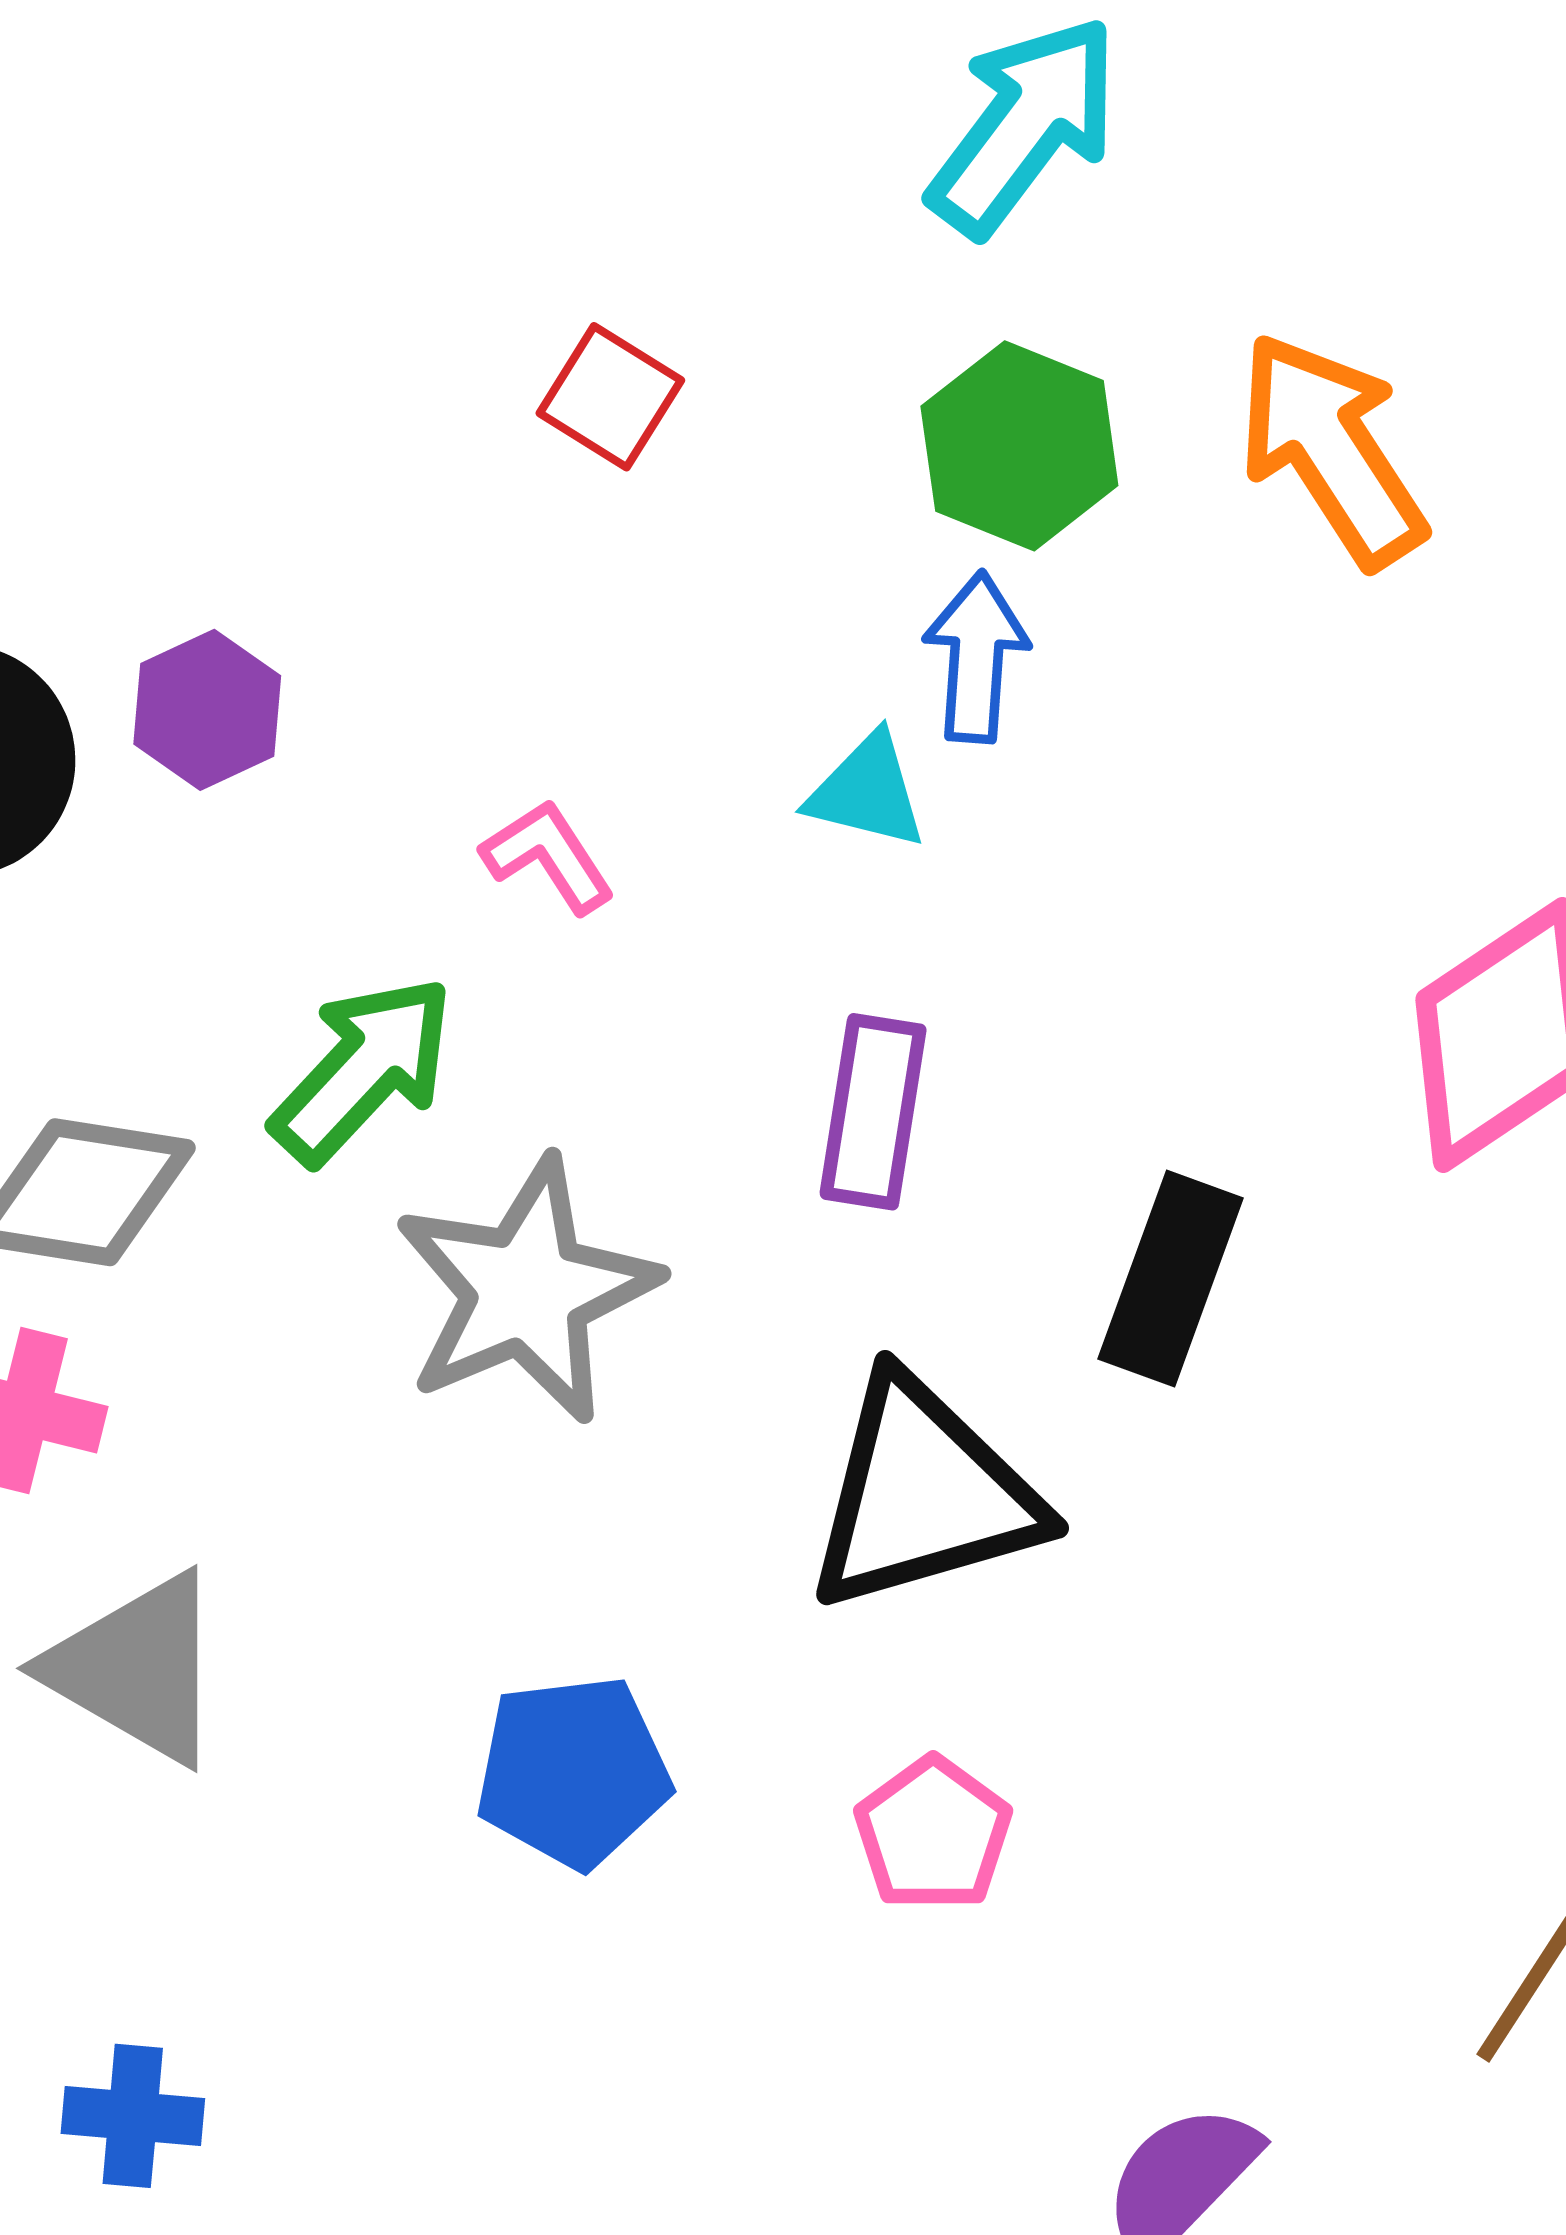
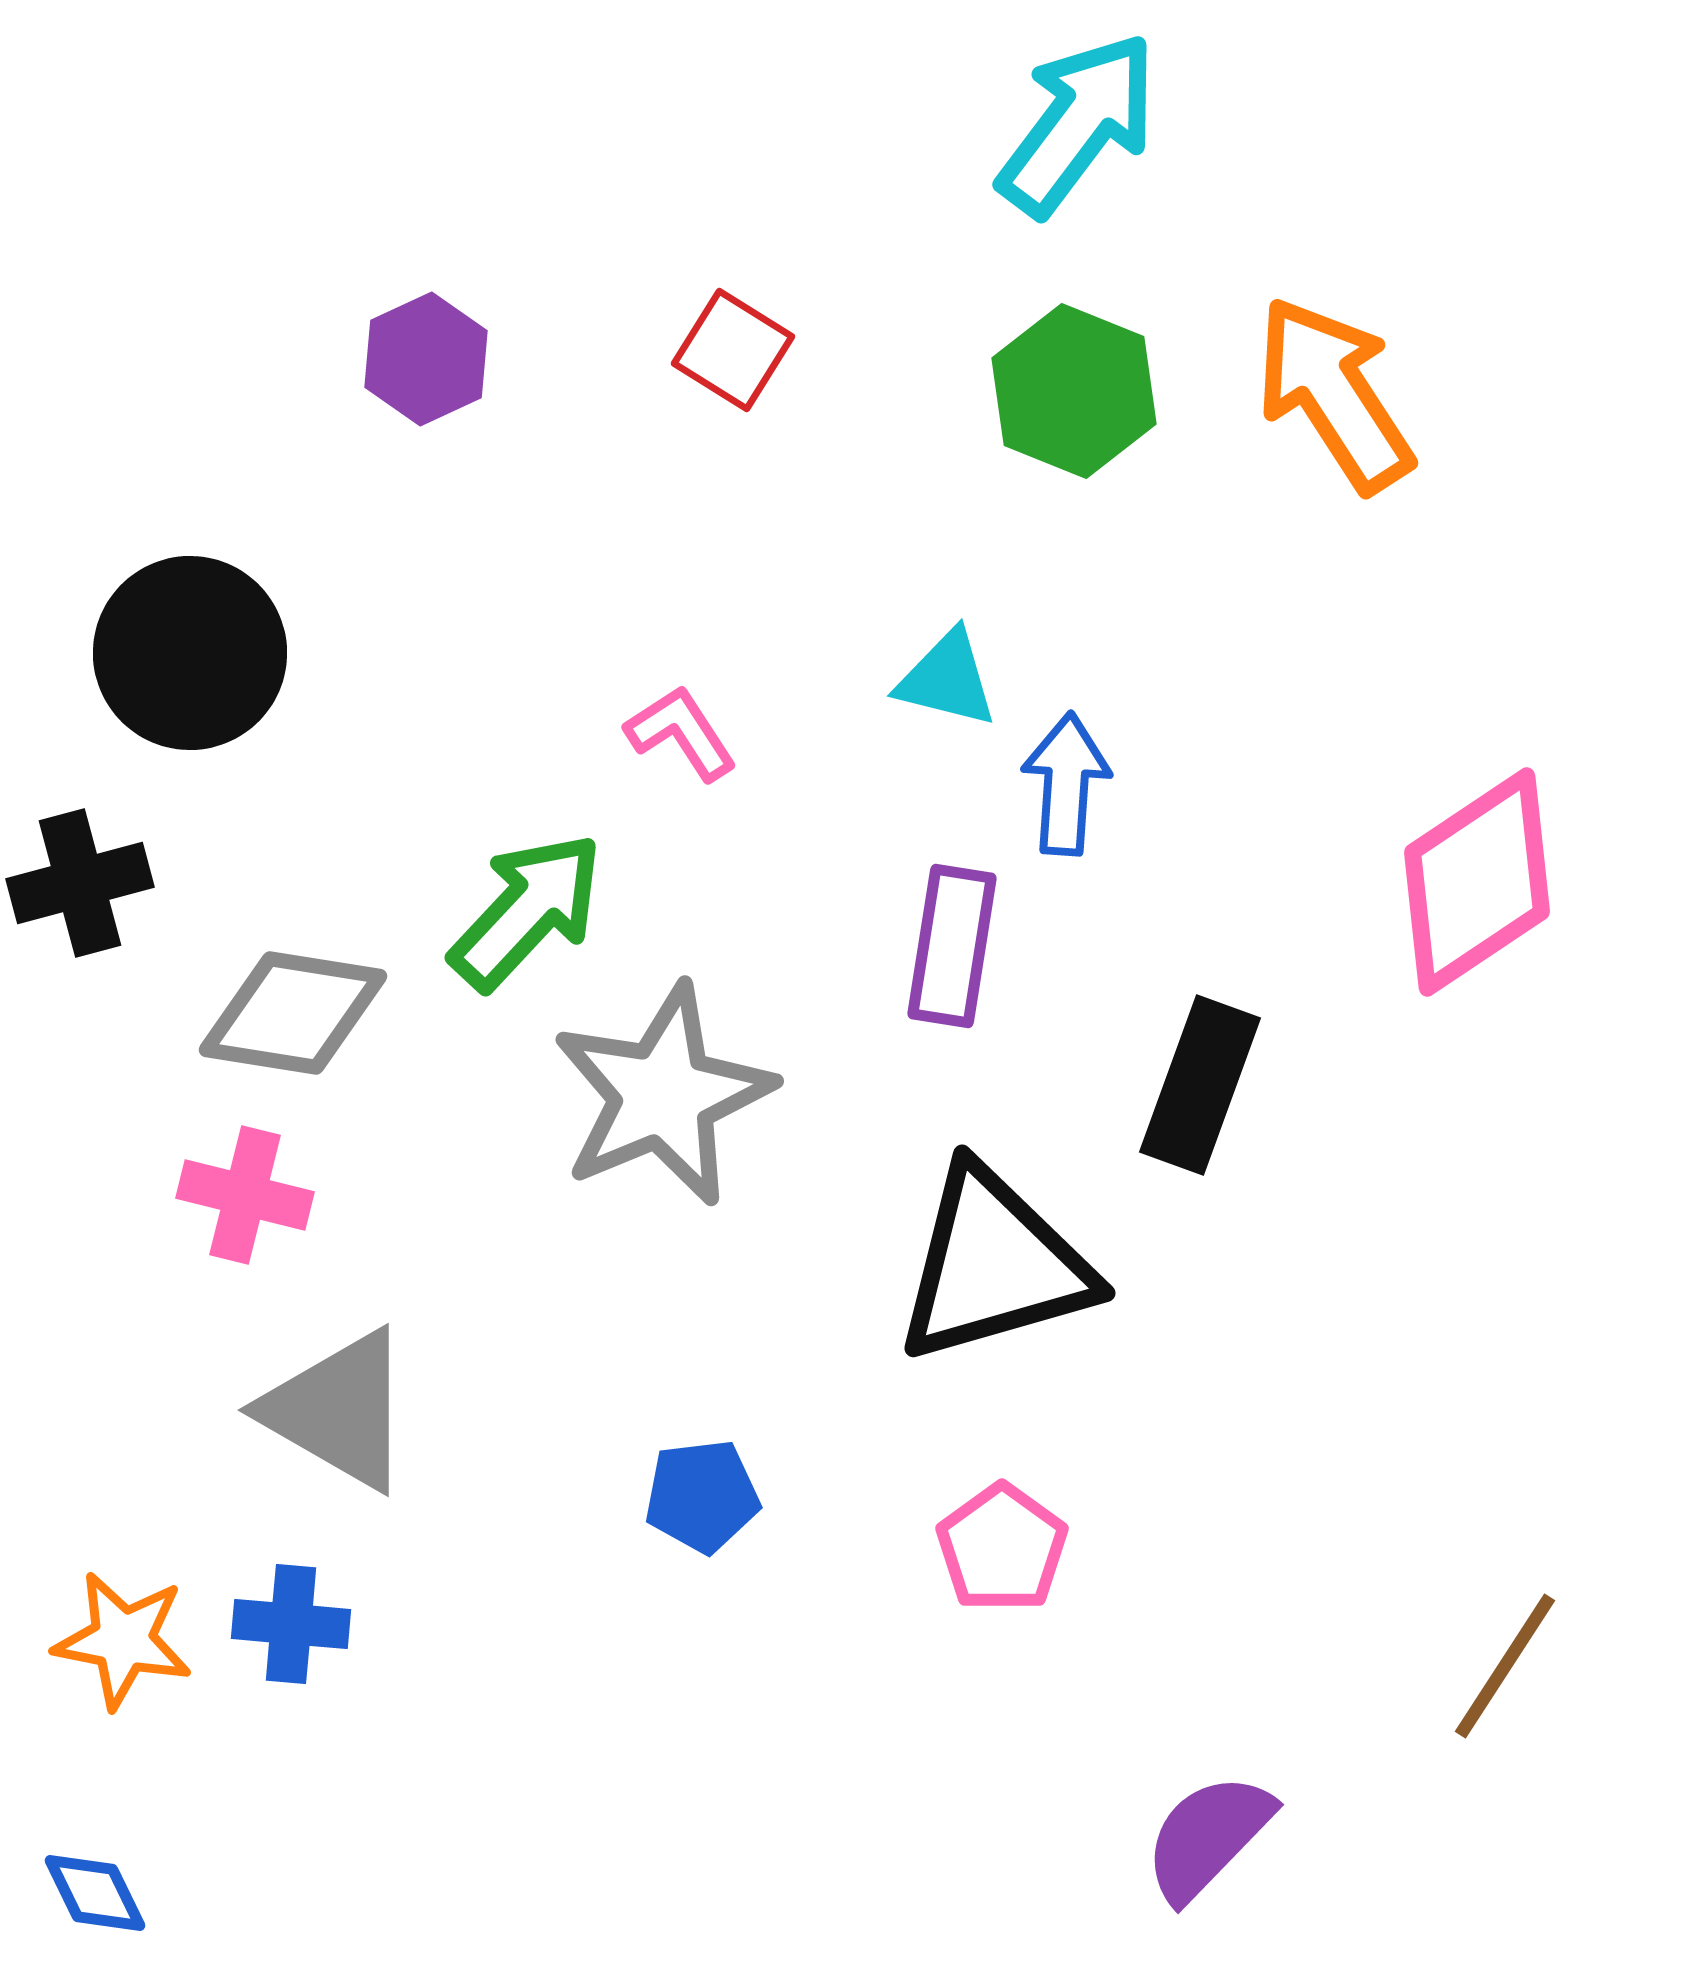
blue arrow: (976, 657) -> (1066, 784), moved
purple hexagon: (207, 710) -> (426, 359), moved
blue pentagon: (573, 1772) -> (702, 1496), size x0.7
blue cross: (133, 2116) -> (291, 1624), moved

